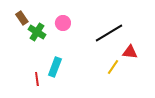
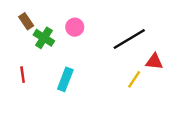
red line: (37, 79) -> (23, 75), moved

